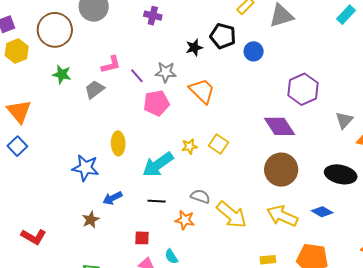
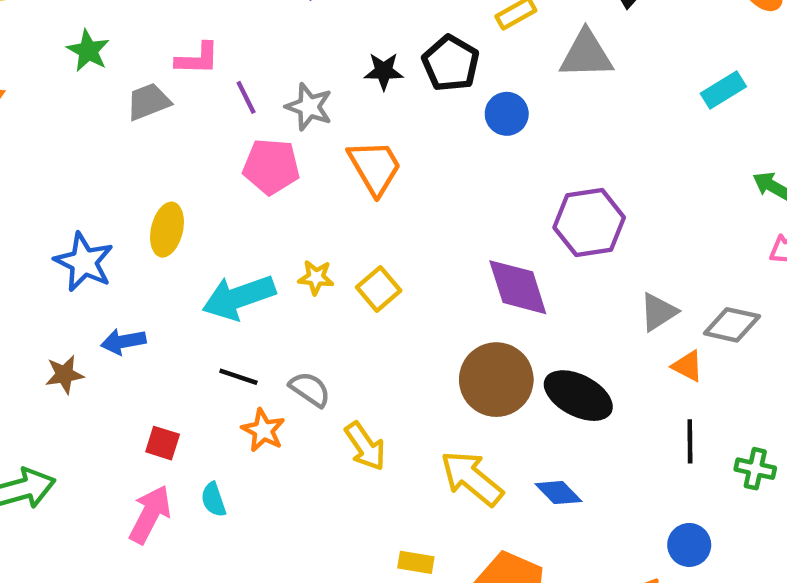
black ellipse: (341, 174) -> (578, 396), moved
black line: (157, 201) -> (238, 377), moved
yellow arrow: (232, 215) -> (365, 446), size x0.7

